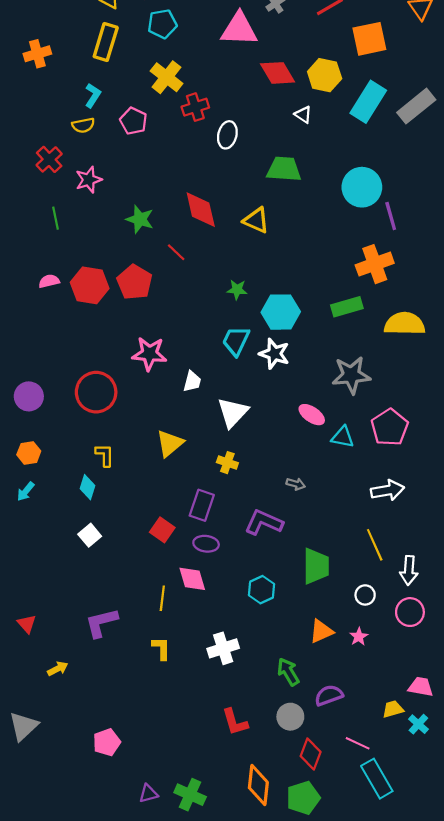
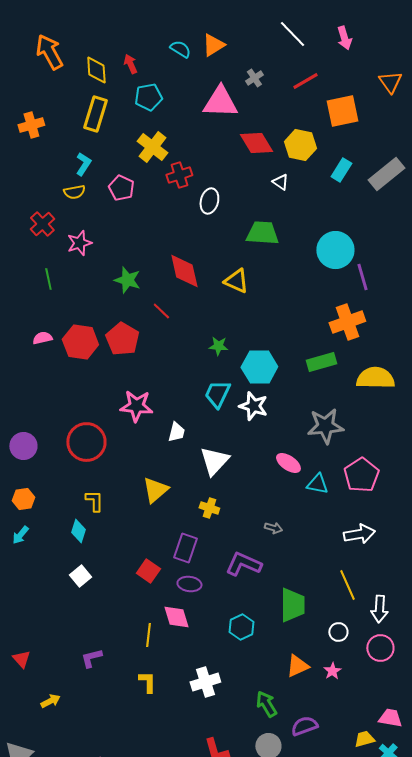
cyan rectangle: (368, 102) -> (341, 170), size x0.6
purple L-shape: (101, 623) -> (91, 658), size x0.7

